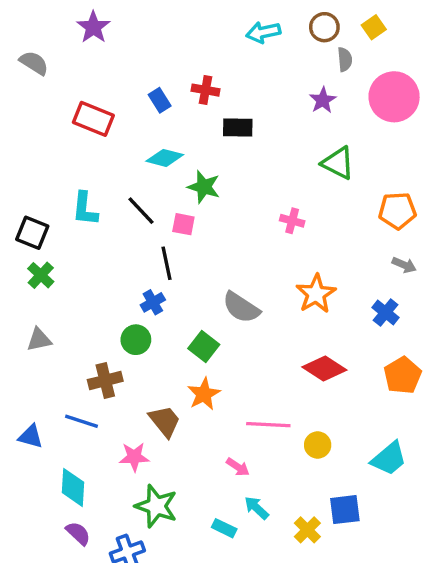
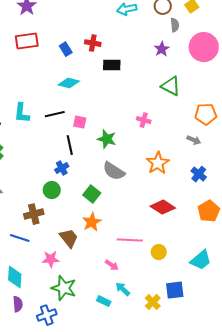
red rectangle: (93, 119) -> (27, 41), moved, turned -30
green star: (204, 187) -> (107, 139), moved
black line: (141, 211) -> (55, 114), turned -60
gray arrow: (404, 265) -> (194, 140), moved
purple semicircle: (78, 533) -> (18, 304), turned 42

